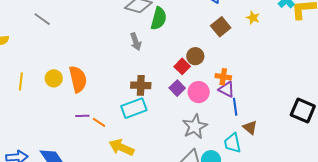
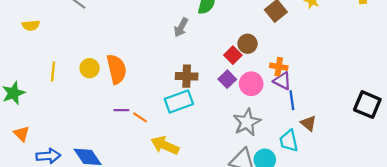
gray arrow: (136, 42) -> (181, 27), turned 48

